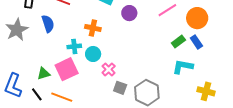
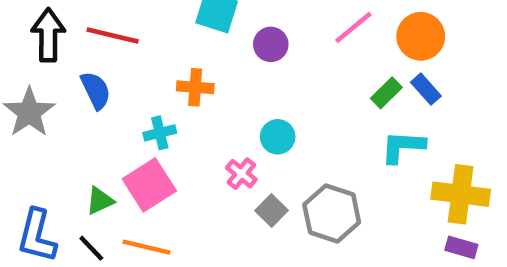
cyan circle: (93, 54) -> (278, 137), moved
gray square: (120, 88) -> (272, 211), turned 32
yellow cross: (206, 91) -> (461, 194), size x1.4

